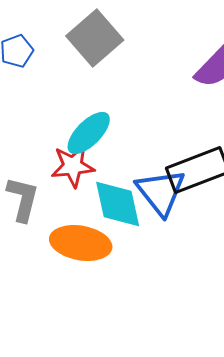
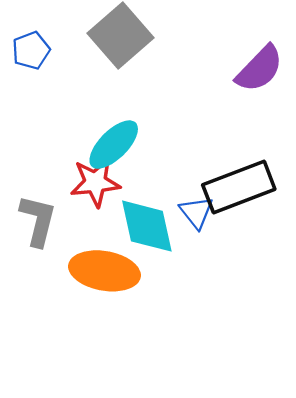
blue triangle: (161, 192) -> (196, 212), size x0.6

